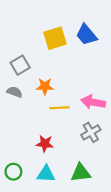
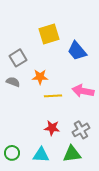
blue trapezoid: (86, 35) -> (77, 51), moved
gray cross: (91, 132) -> (81, 130), moved
red star: (45, 144) -> (52, 128), moved

